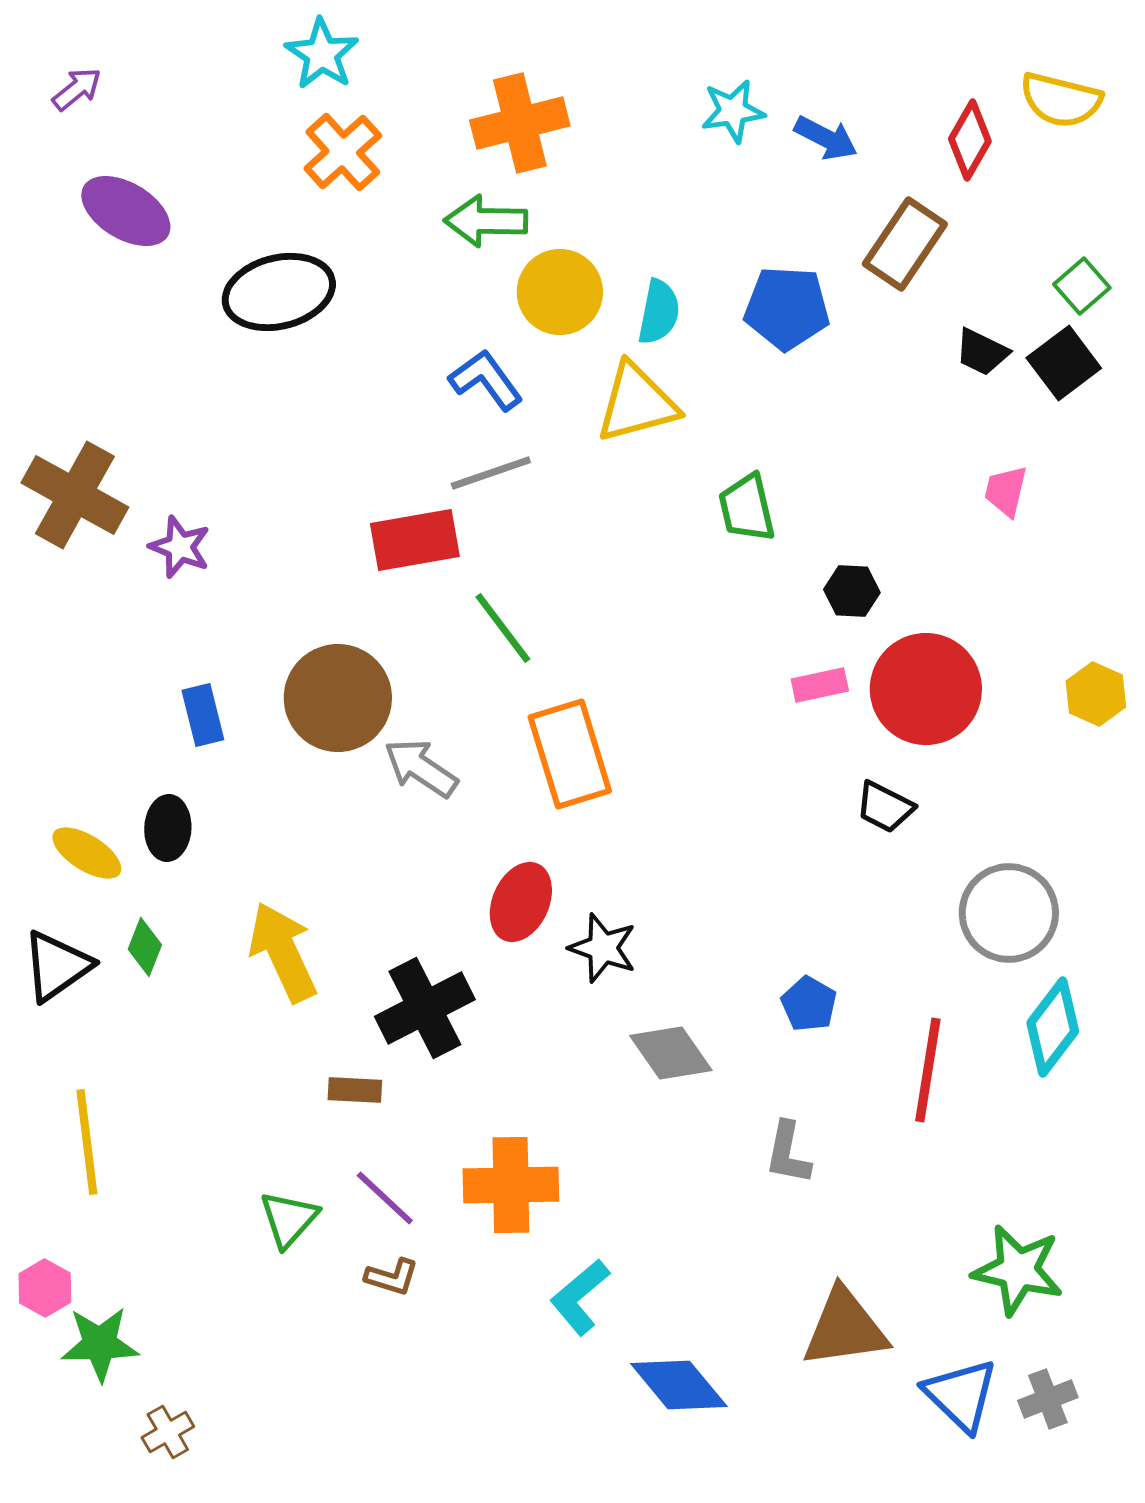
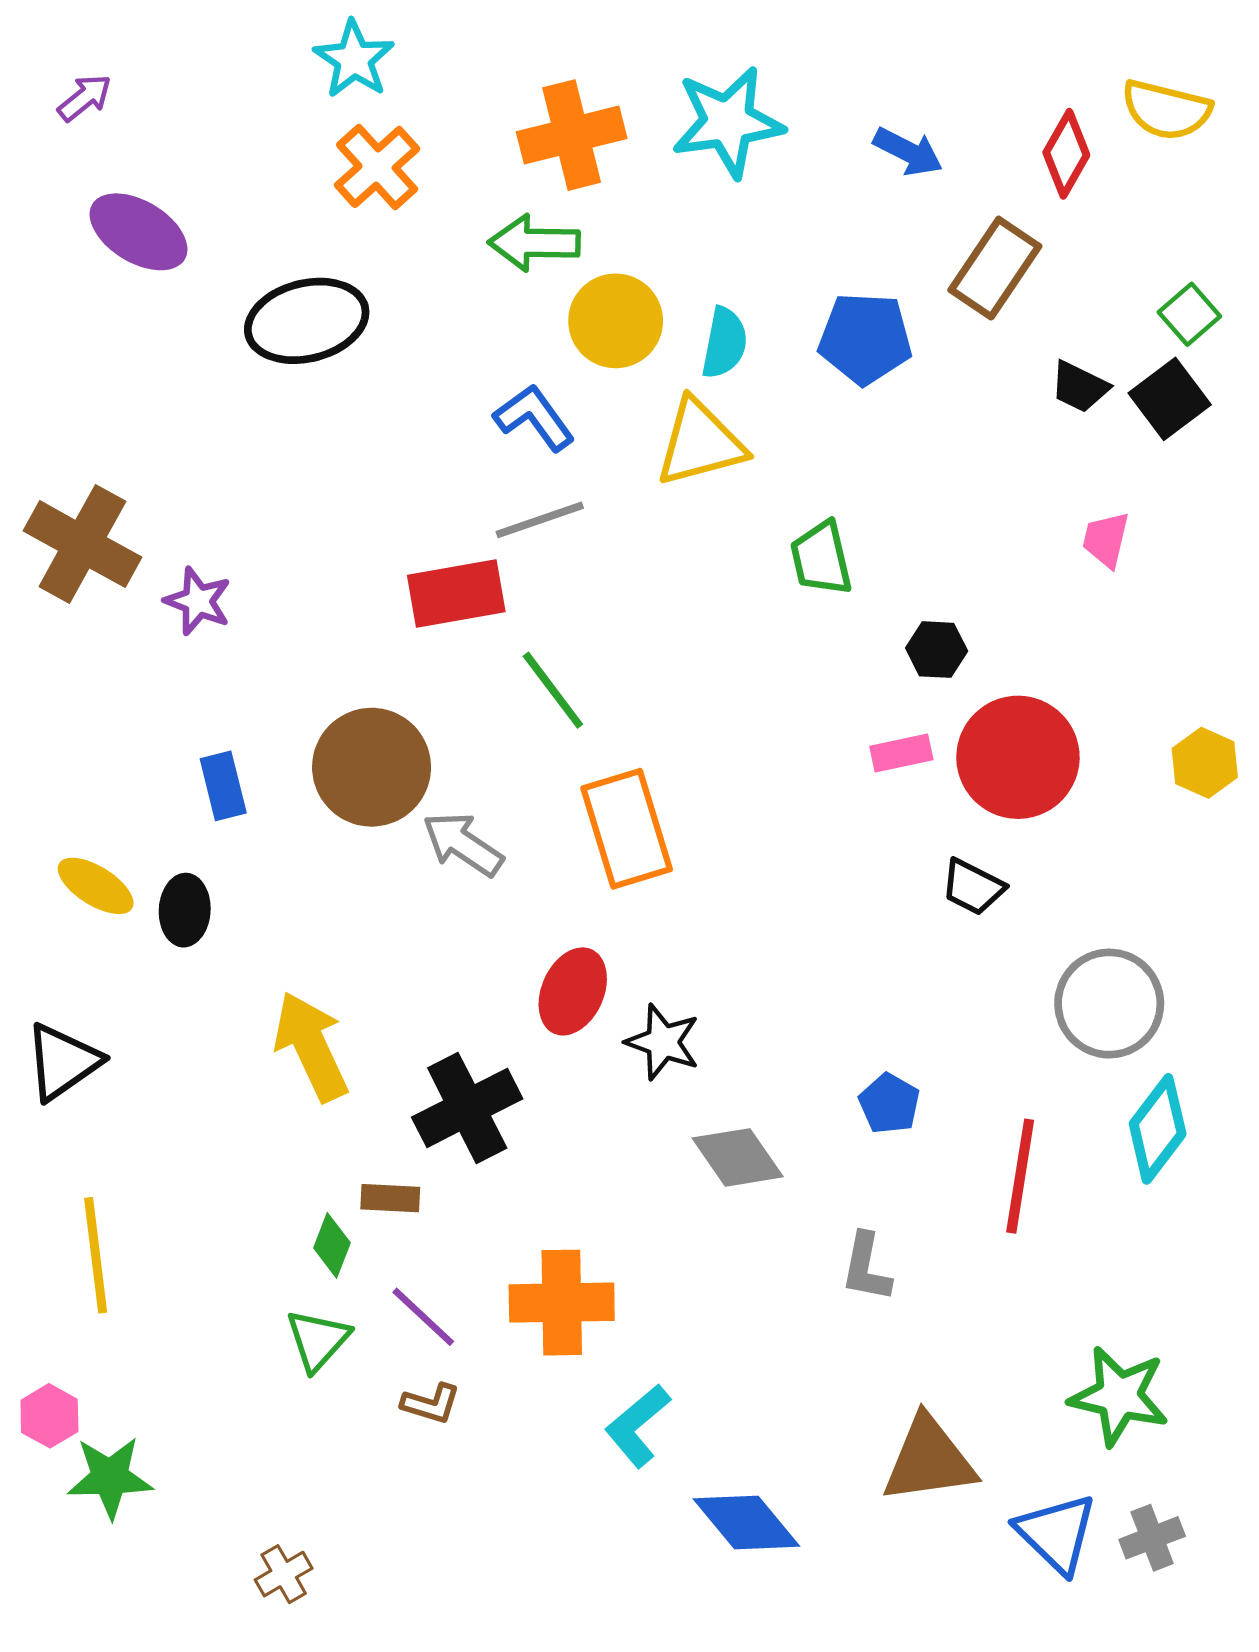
cyan star: (733, 111) -> (728, 122), moved, size x1.6
yellow ellipse: (87, 853) -> (96, 886), moved
green diamond: (145, 947) -> (332, 1245), moved
brown cross: (168, 1432) -> (284, 1574), moved

